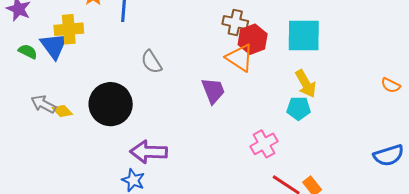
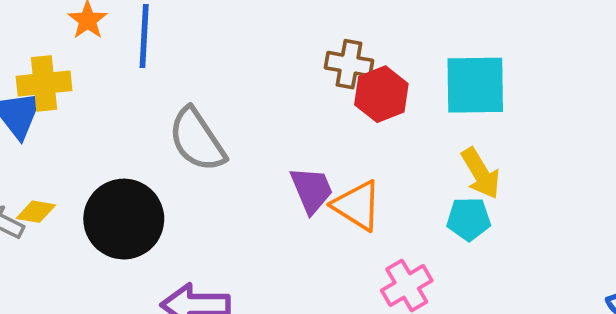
orange triangle: (240, 58) -> (357, 206), moved
gray semicircle: (151, 62) -> (197, 140), size x1.5
yellow diamond: (62, 111) -> (36, 212), moved, turned -35

